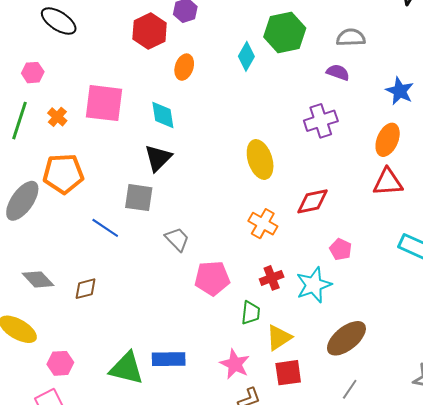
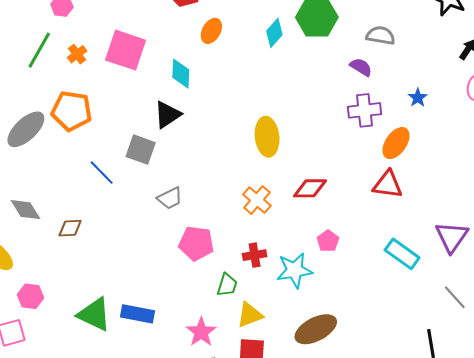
blue star: (400, 91) -> (418, 98), size x0.7
purple cross: (321, 121) -> (364, 110), moved
gray trapezoid: (177, 239) -> (170, 198), turned 96

